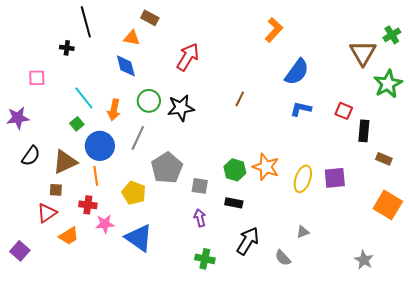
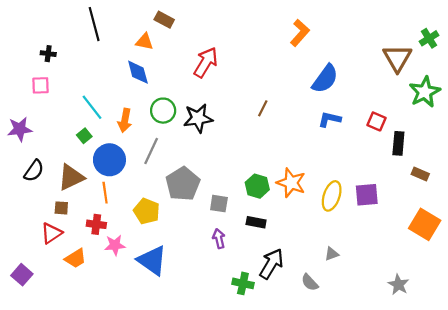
black cross: (67, 48) -> (48, 54), moved
green cross: (205, 259) -> (243, 283), moved

